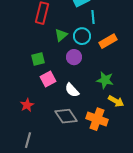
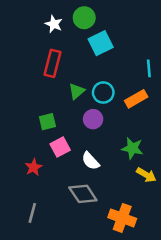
cyan line: (93, 17) -> (149, 68), moved
red star: (27, 105) -> (34, 167), moved
orange cross: (97, 119) -> (122, 218), moved
gray line: (28, 140) -> (32, 213), moved

